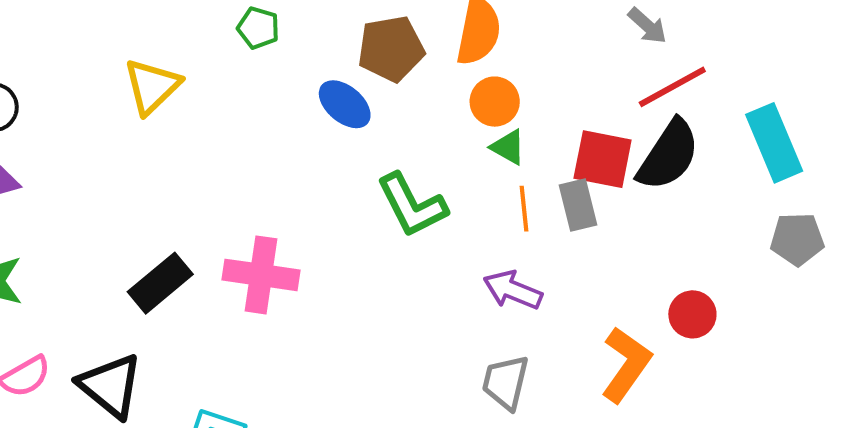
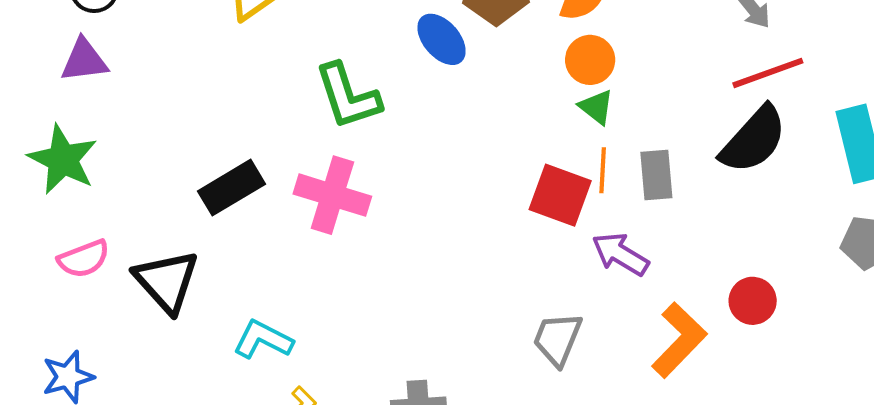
red square: (603, 159) -> (560, 195), moved
green L-shape: (412, 205) -> (348, 96), moved
purple arrow: (513, 290) -> (620, 254), moved

